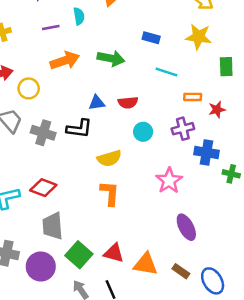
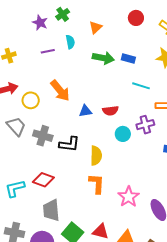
green arrow: (111, 58) -> (103, 58), moved
orange arrow: (65, 61) -> (60, 91), moved, turned 70
black L-shape: (79, 129) -> (69, 144), moved
purple cross: (183, 129) -> (145, 125), moved
yellow semicircle: (109, 158) -> (96, 156), turned -72
pink star: (169, 181) -> (129, 197), moved

